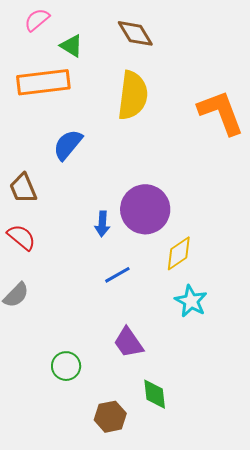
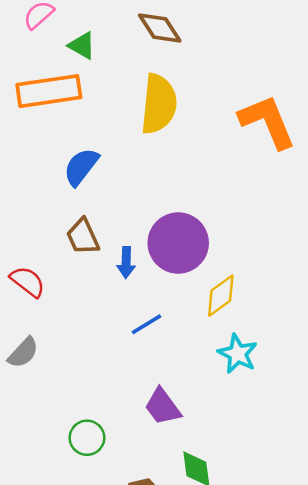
brown trapezoid: (23, 188) -> (83, 237), moved

